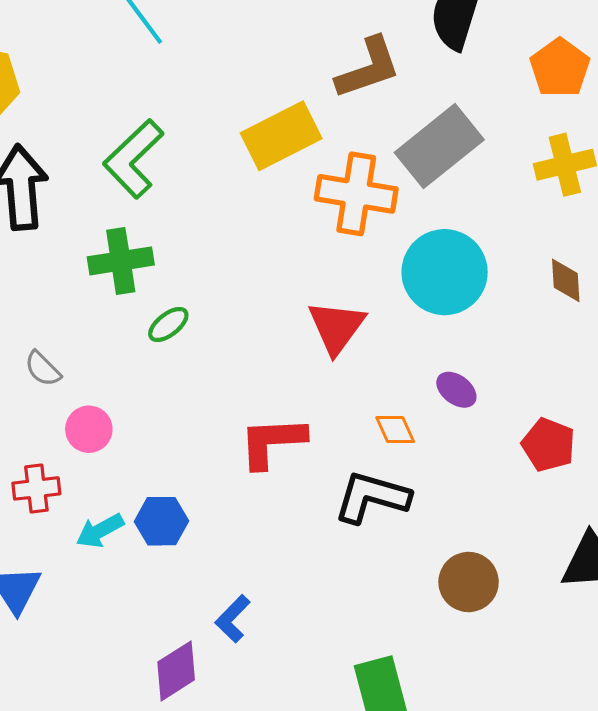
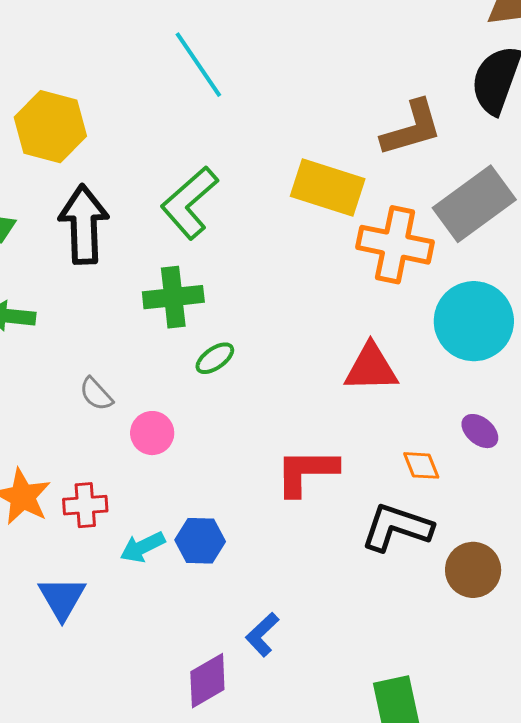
yellow rectangle: (281, 136) -> (328, 188), turned 42
red triangle: (336, 327) -> (371, 368), turned 50
pink circle: (89, 429) -> (152, 433), moved
brown circle: (469, 582) -> (473, 570), moved

